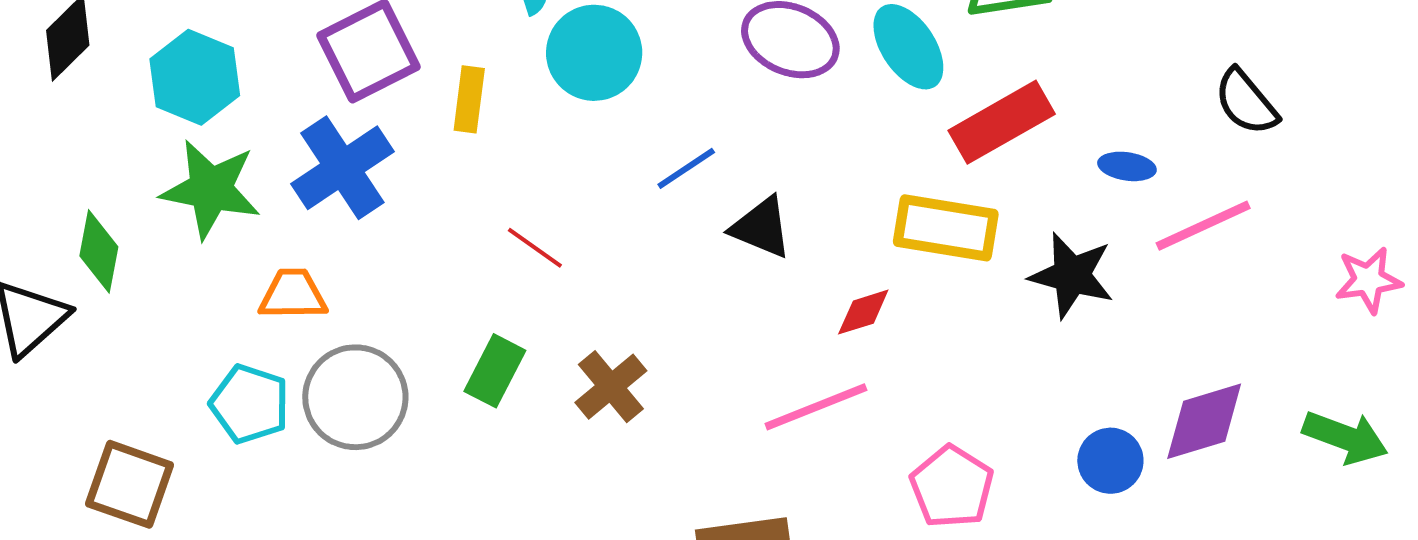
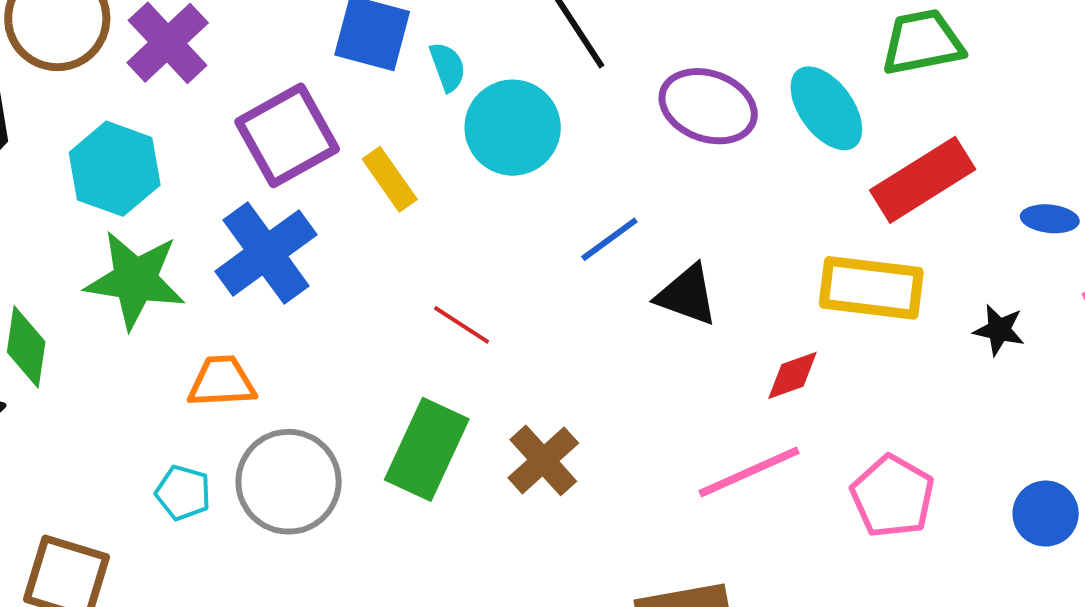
yellow rectangle: (469, 99) -> (390, 179), turned -40
black star: (1072, 275) -> (999, 330), size x0.6
green rectangle: (495, 371) -> (427, 449), size x1.4
cyan pentagon: (250, 404) -> (183, 493), size x0.7
pink pentagon: (952, 487) -> (892, 496), moved

